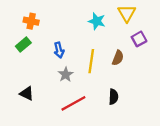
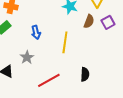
brown semicircle: (118, 58) -> (89, 21), moved
gray star: (66, 75) -> (27, 57), moved

